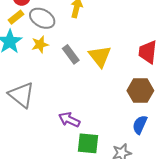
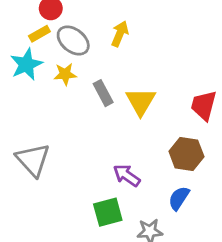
gray triangle: (21, 95) -> (33, 160), moved
purple arrow: (69, 120) -> (127, 175), moved
green square: (88, 143) -> (108, 212), turned -30

